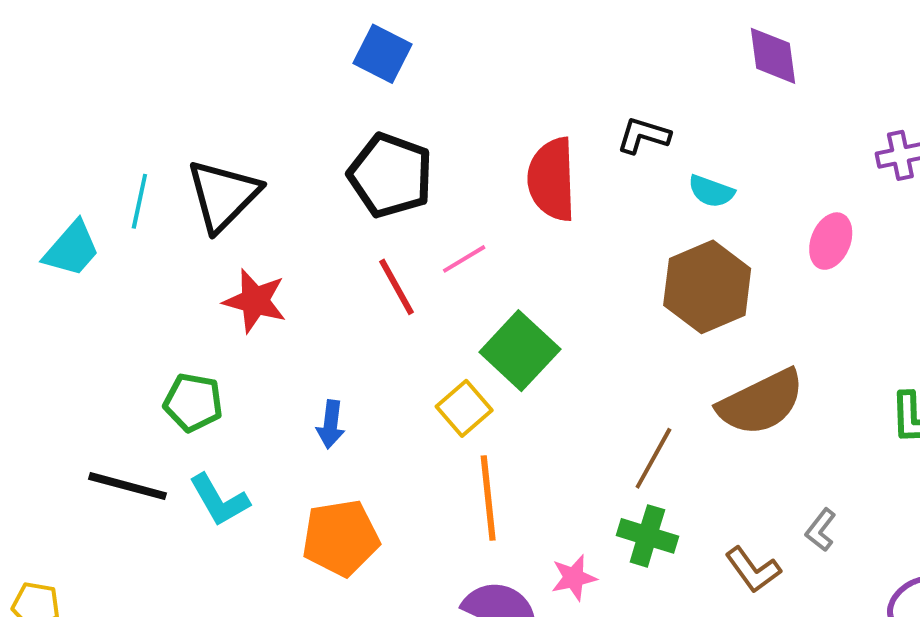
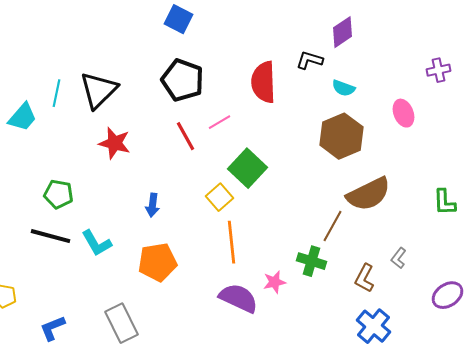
purple diamond: (773, 56) -> (342, 32), moved, turned 64
pink ellipse: (831, 241) -> (404, 113), turned -44
green pentagon: (193, 402) -> (58, 194), moved
brown line: (653, 458) -> (332, 226), moved
brown L-shape: (753, 570) -> (364, 278), turned 64

